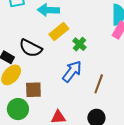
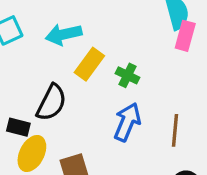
black semicircle: (31, 48) -> (51, 103), turned -75

